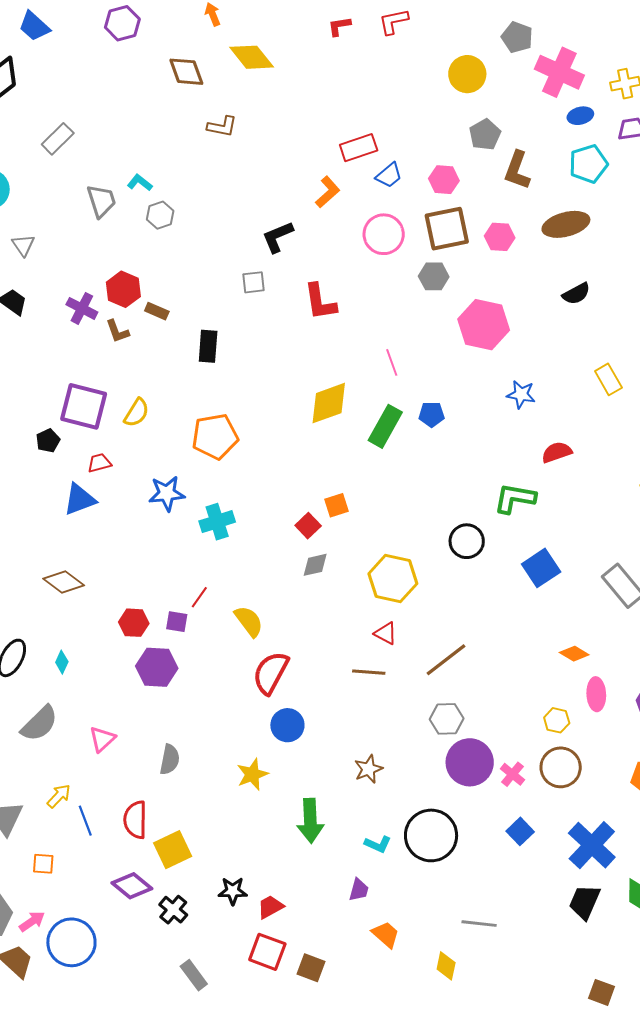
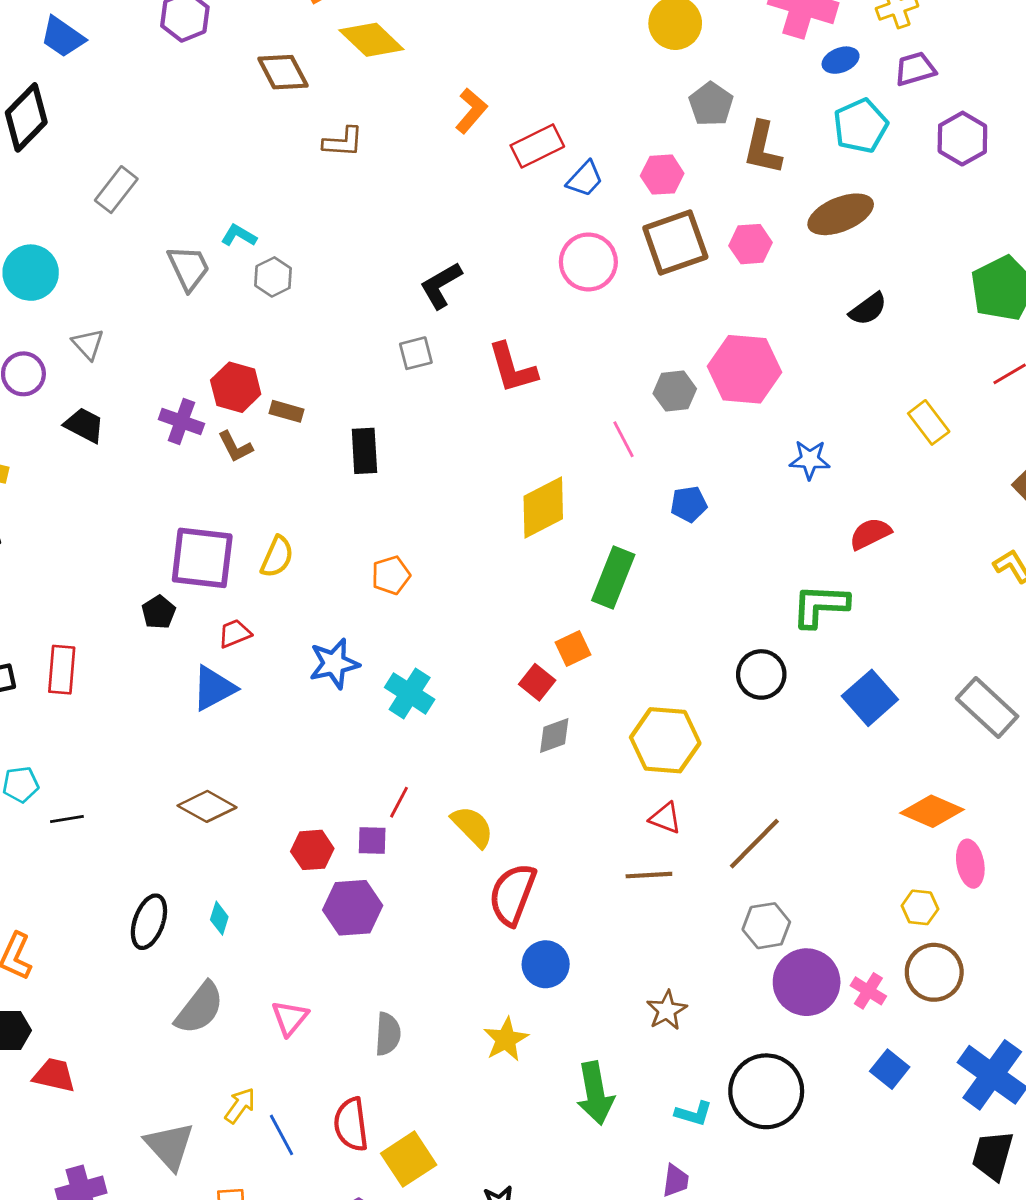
orange L-shape: (328, 192) -> (471, 111), moved
gray hexagon: (434, 276) -> (675, 391), moved
green rectangle: (385, 426) -> (613, 578), moved
orange pentagon: (215, 436) -> (391, 575), size x0.6
cyan cross: (217, 522) -> (410, 693), turned -32
orange diamond: (574, 654) -> (932, 811), size x1.5

